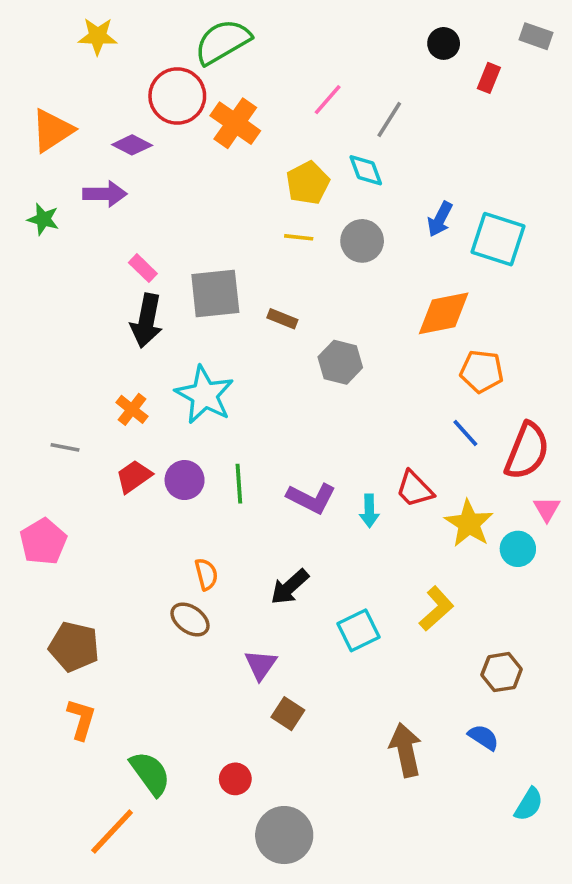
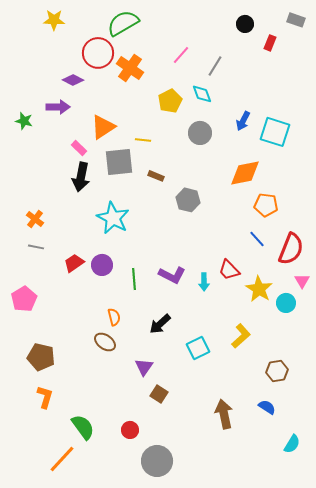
orange triangle: (52, 130) -> (103, 127), moved
yellow line: (299, 237) -> (143, 140), moved
orange cross: (132, 409) -> (35, 219), moved
green line: (239, 484) -> (134, 279), moved

